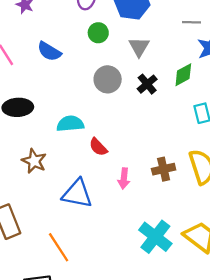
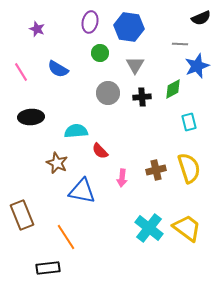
black cross: (147, 84) -> (142, 97), turned 36
brown star: (34, 161) -> (57, 163), moved

